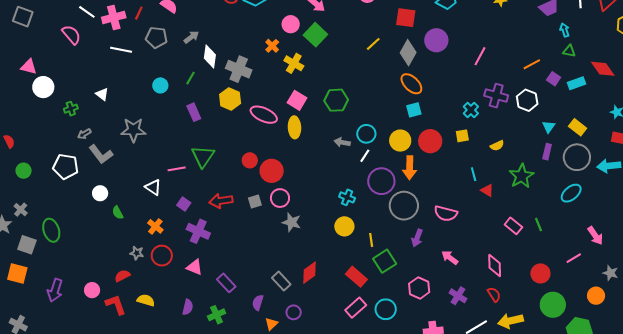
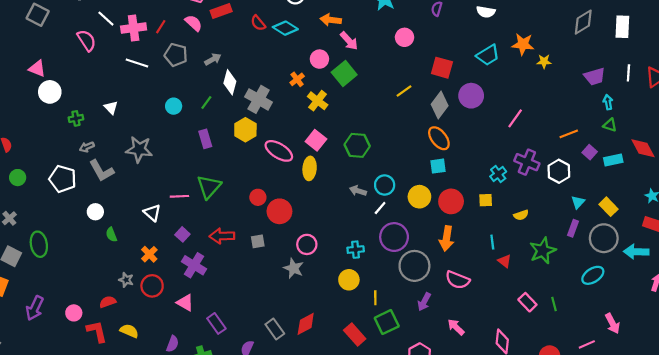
orange arrow: (410, 168) -> (447, 238), moved
cyan cross: (347, 197) -> (356, 250), turned -35
pink circle: (280, 198) -> (307, 244), moved

